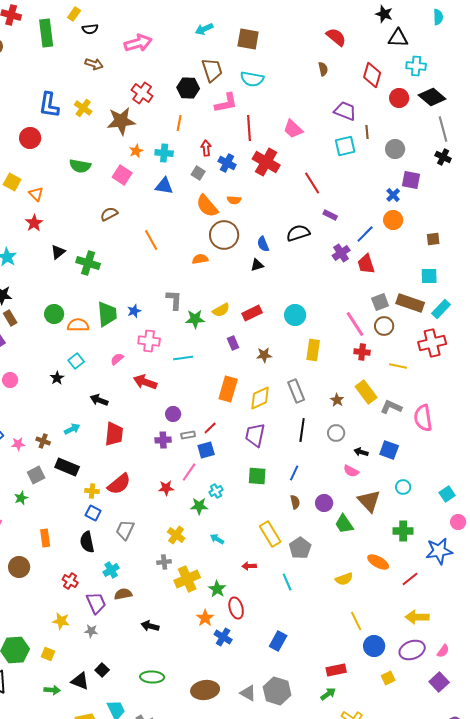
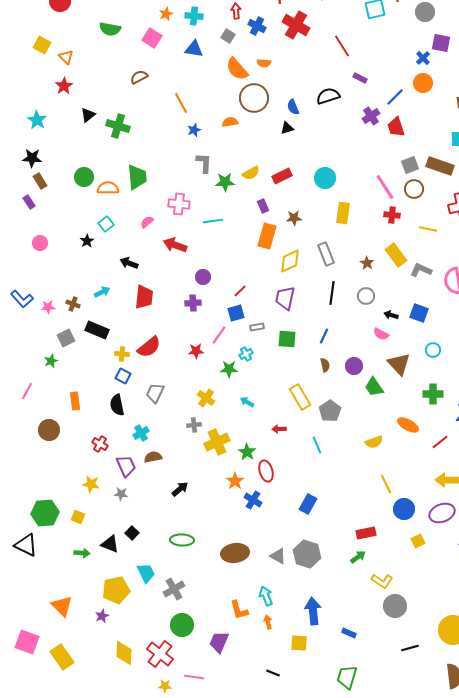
blue star: (134, 311) -> (194, 130), moved
orange rectangle: (228, 389) -> (267, 236), moved
gray rectangle: (188, 435) -> (257, 327), moved
black arrow: (150, 626) -> (180, 489), turned 126

